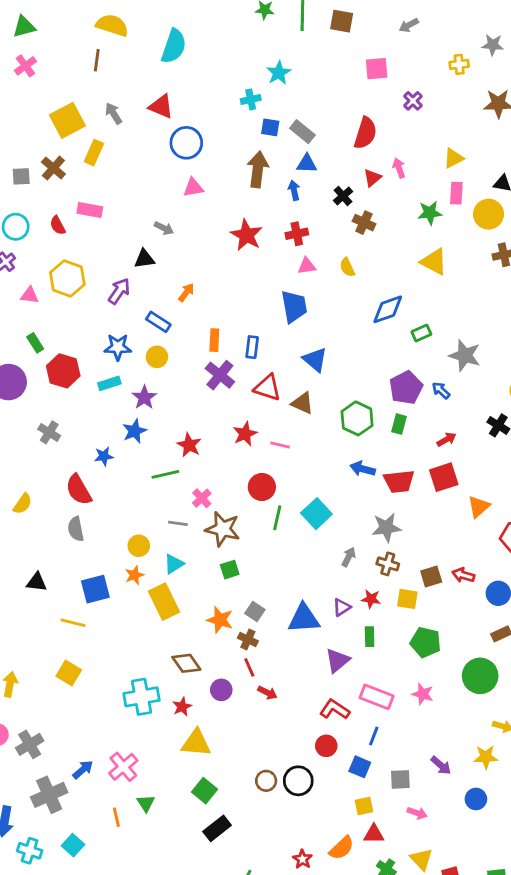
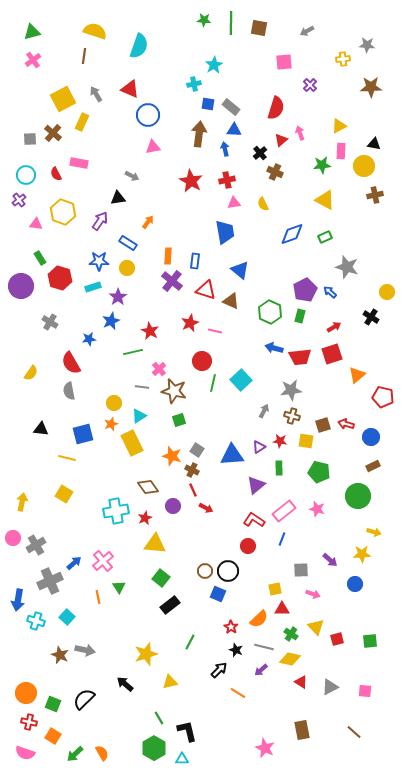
green rectangle: (421, 333) -> (325, 237), moved
pink rectangle: (377, 697) -> (284, 511), turned -60
blue square: (360, 767) -> (218, 594), moved

